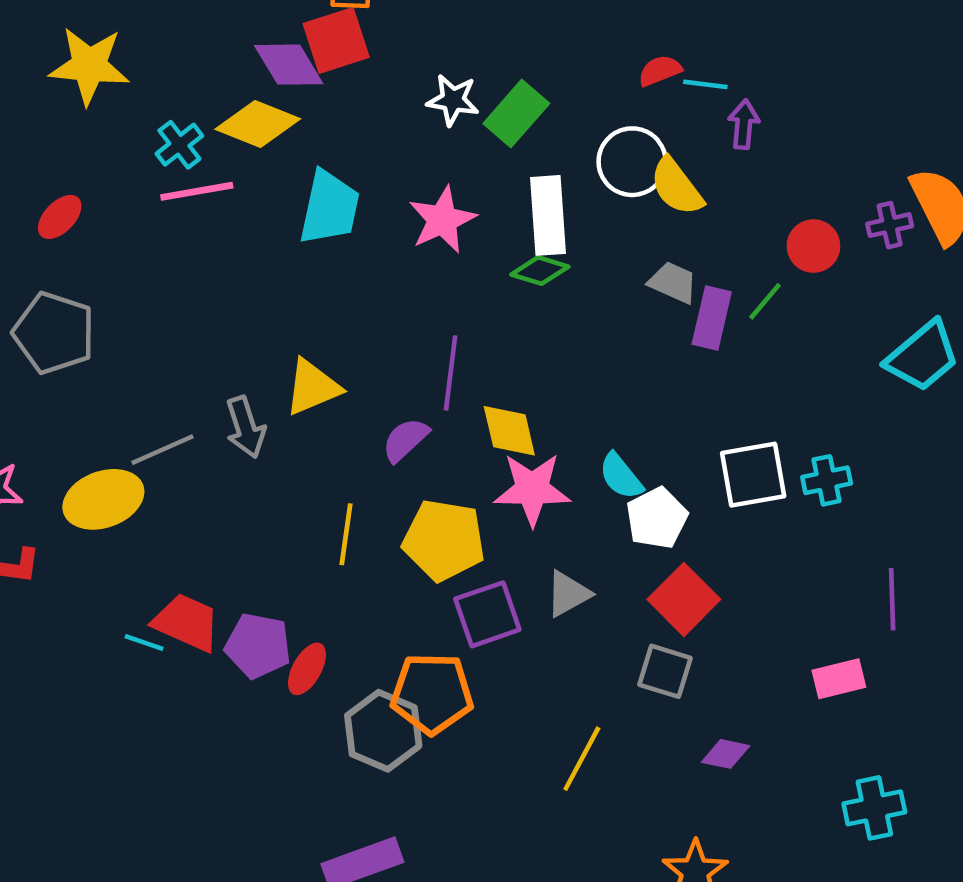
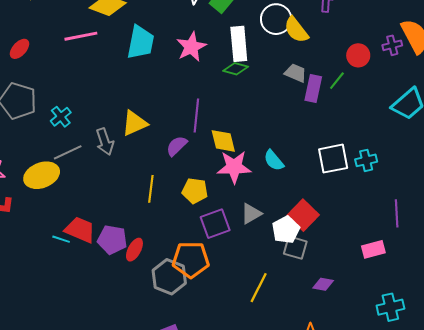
cyan cross: (179, 145) -> (61, 117), moved
white pentagon: (657, 518) -> (286, 230), moved
yellow pentagon: (444, 540) -> (195, 191), size x0.7

